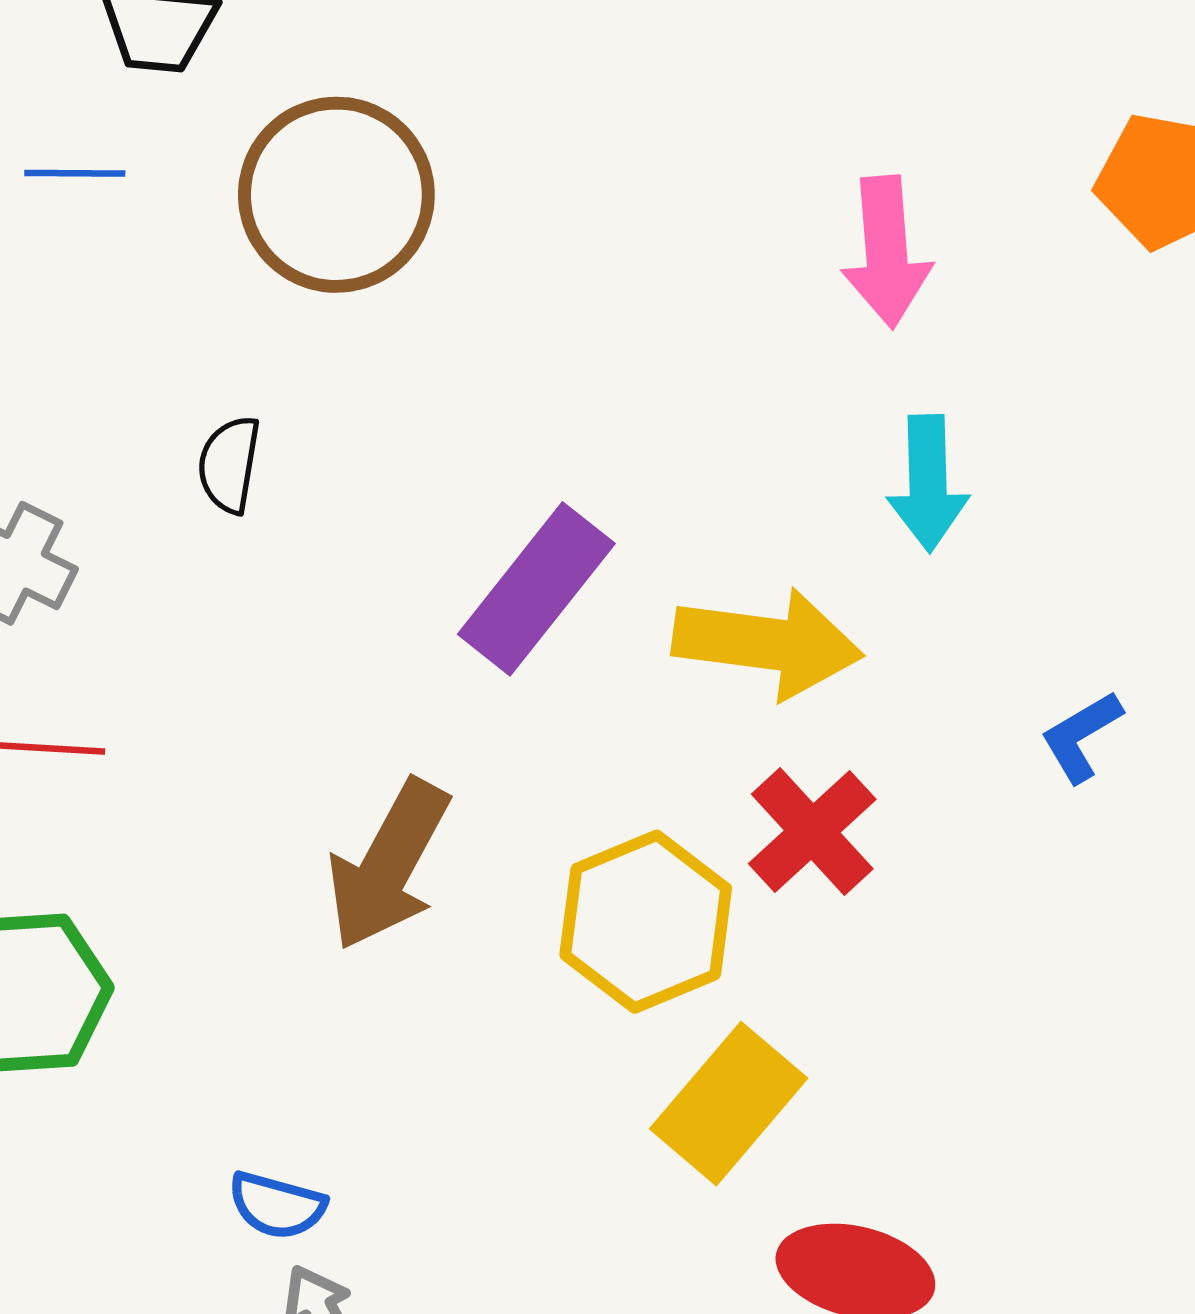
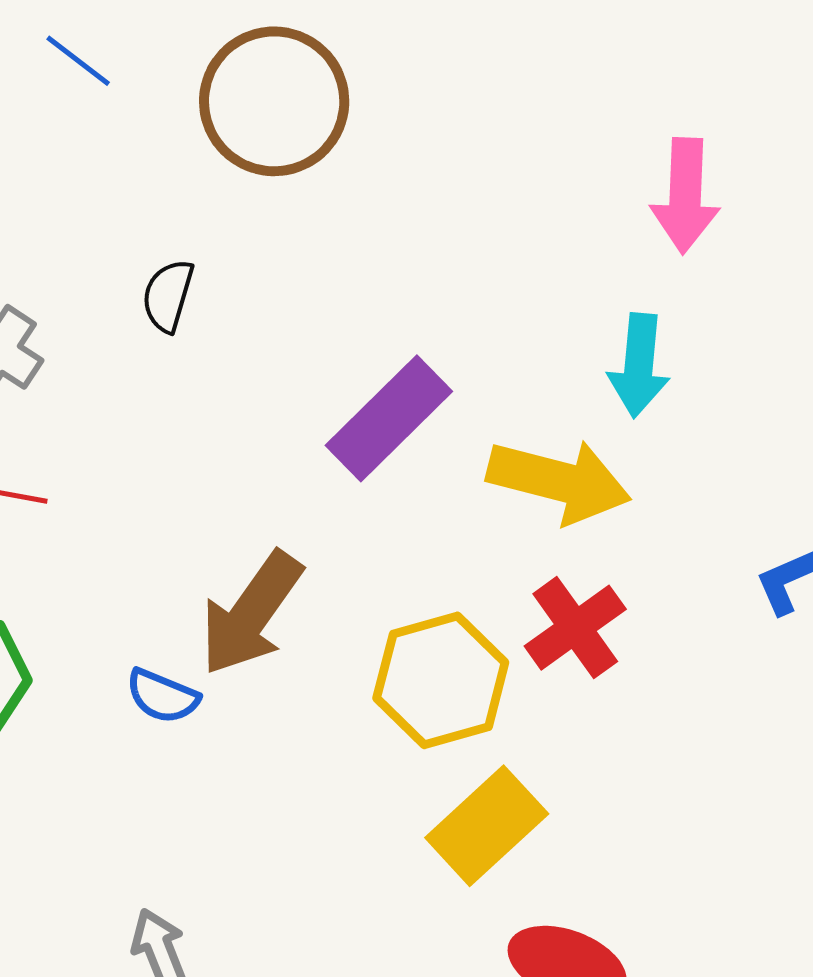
blue line: (75, 173) -> (78, 61), turned 30
cyan arrow: (928, 483) -> (639, 365), moved
blue semicircle: (277, 1205) -> (162, 696), moved

